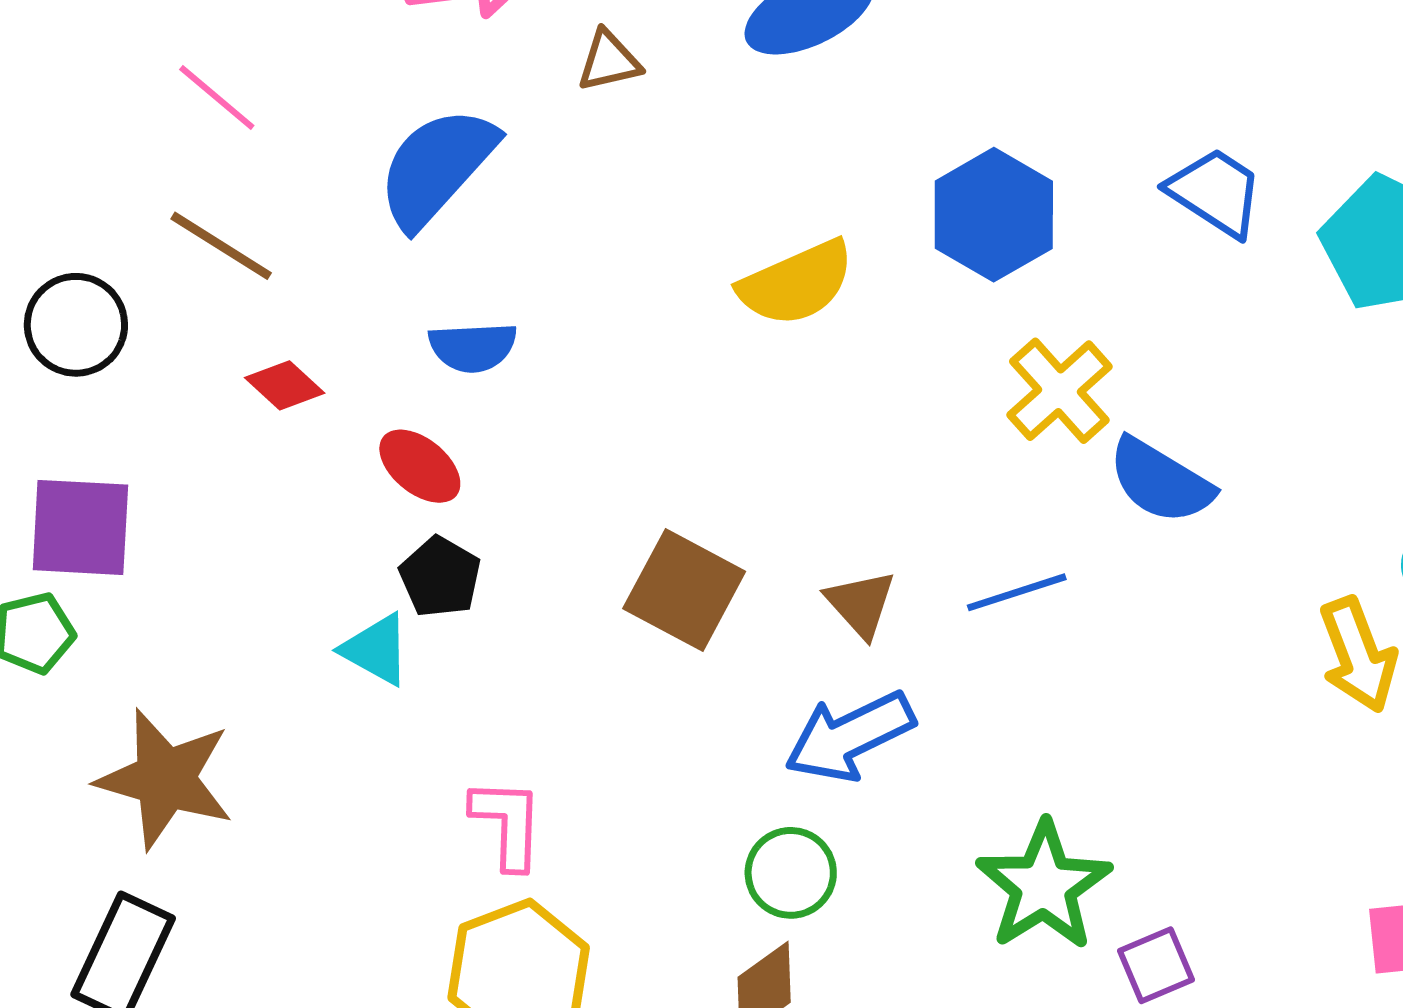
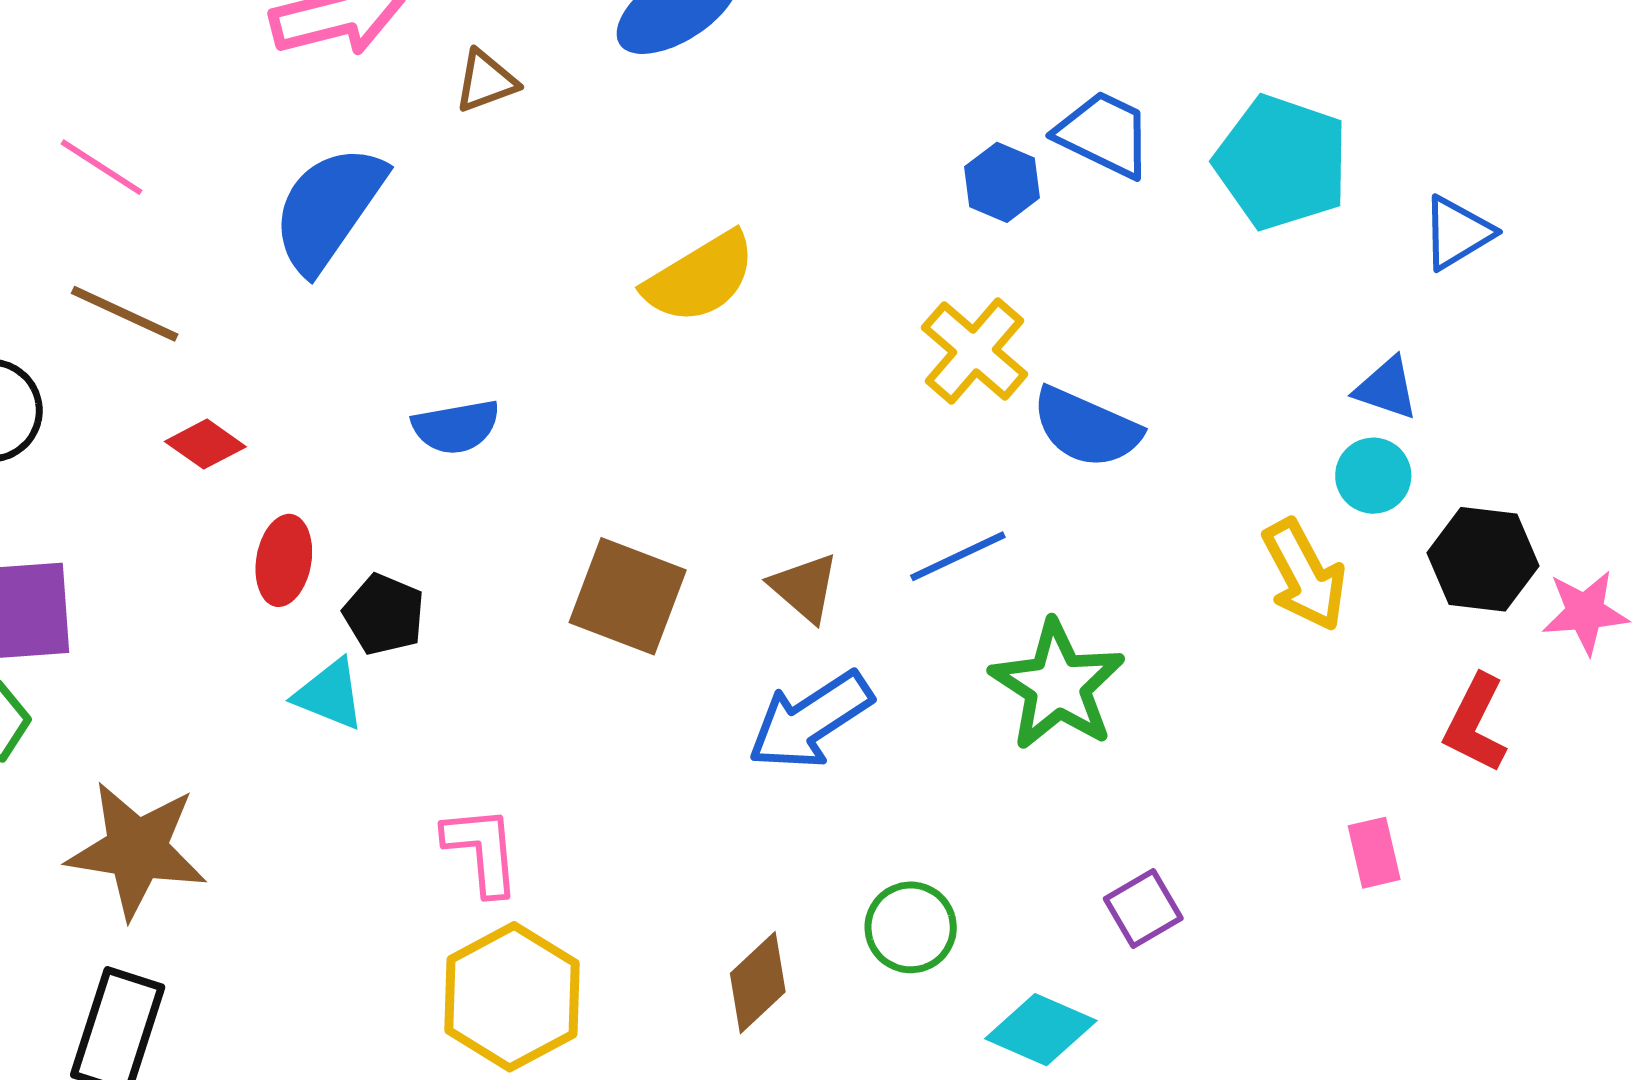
blue hexagon: (994, 215) -> (1002, 182), moved, size x0.6
blue semicircle: (473, 347) -> (456, 427), moved
red ellipse: (420, 466) -> (284, 560), moved, turned 68
green circle: (791, 873) -> (911, 927), moved
green star: (1044, 886) -> (1058, 685), moved

